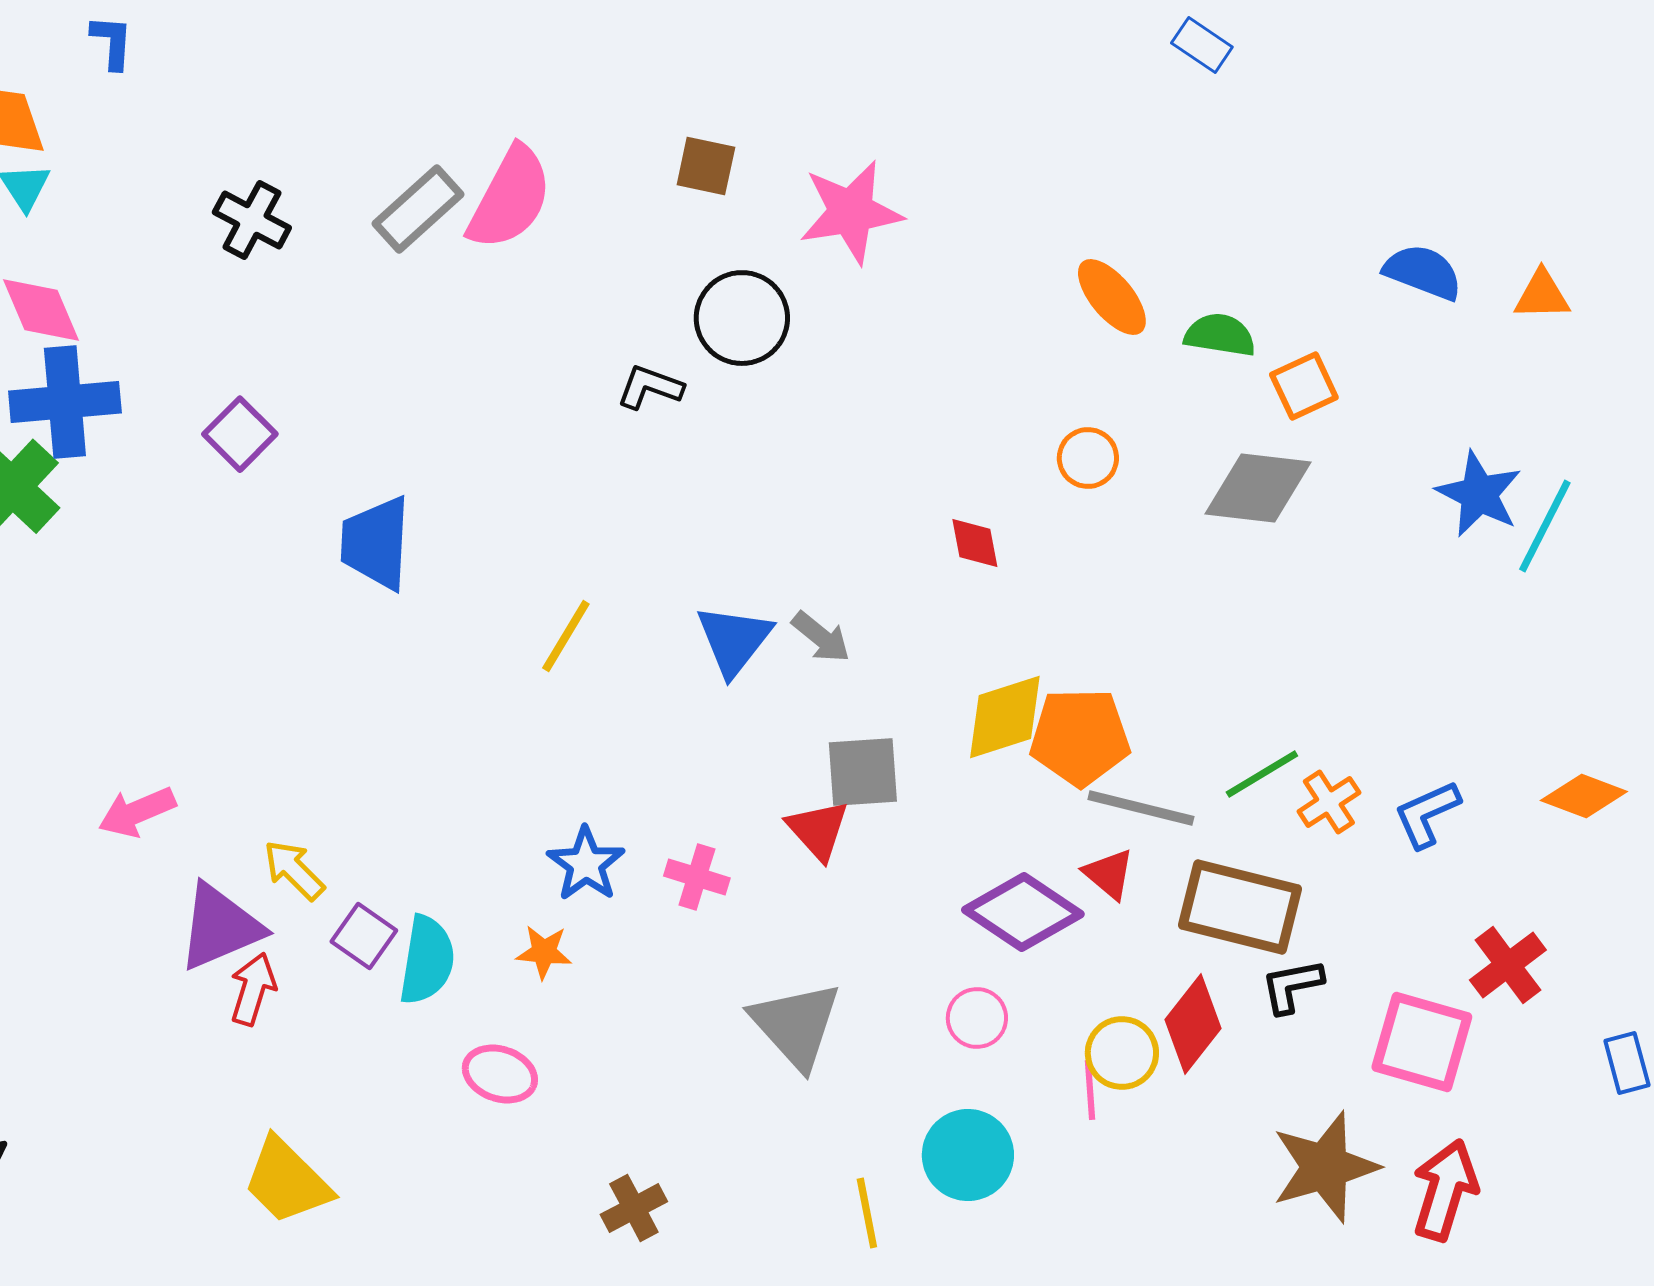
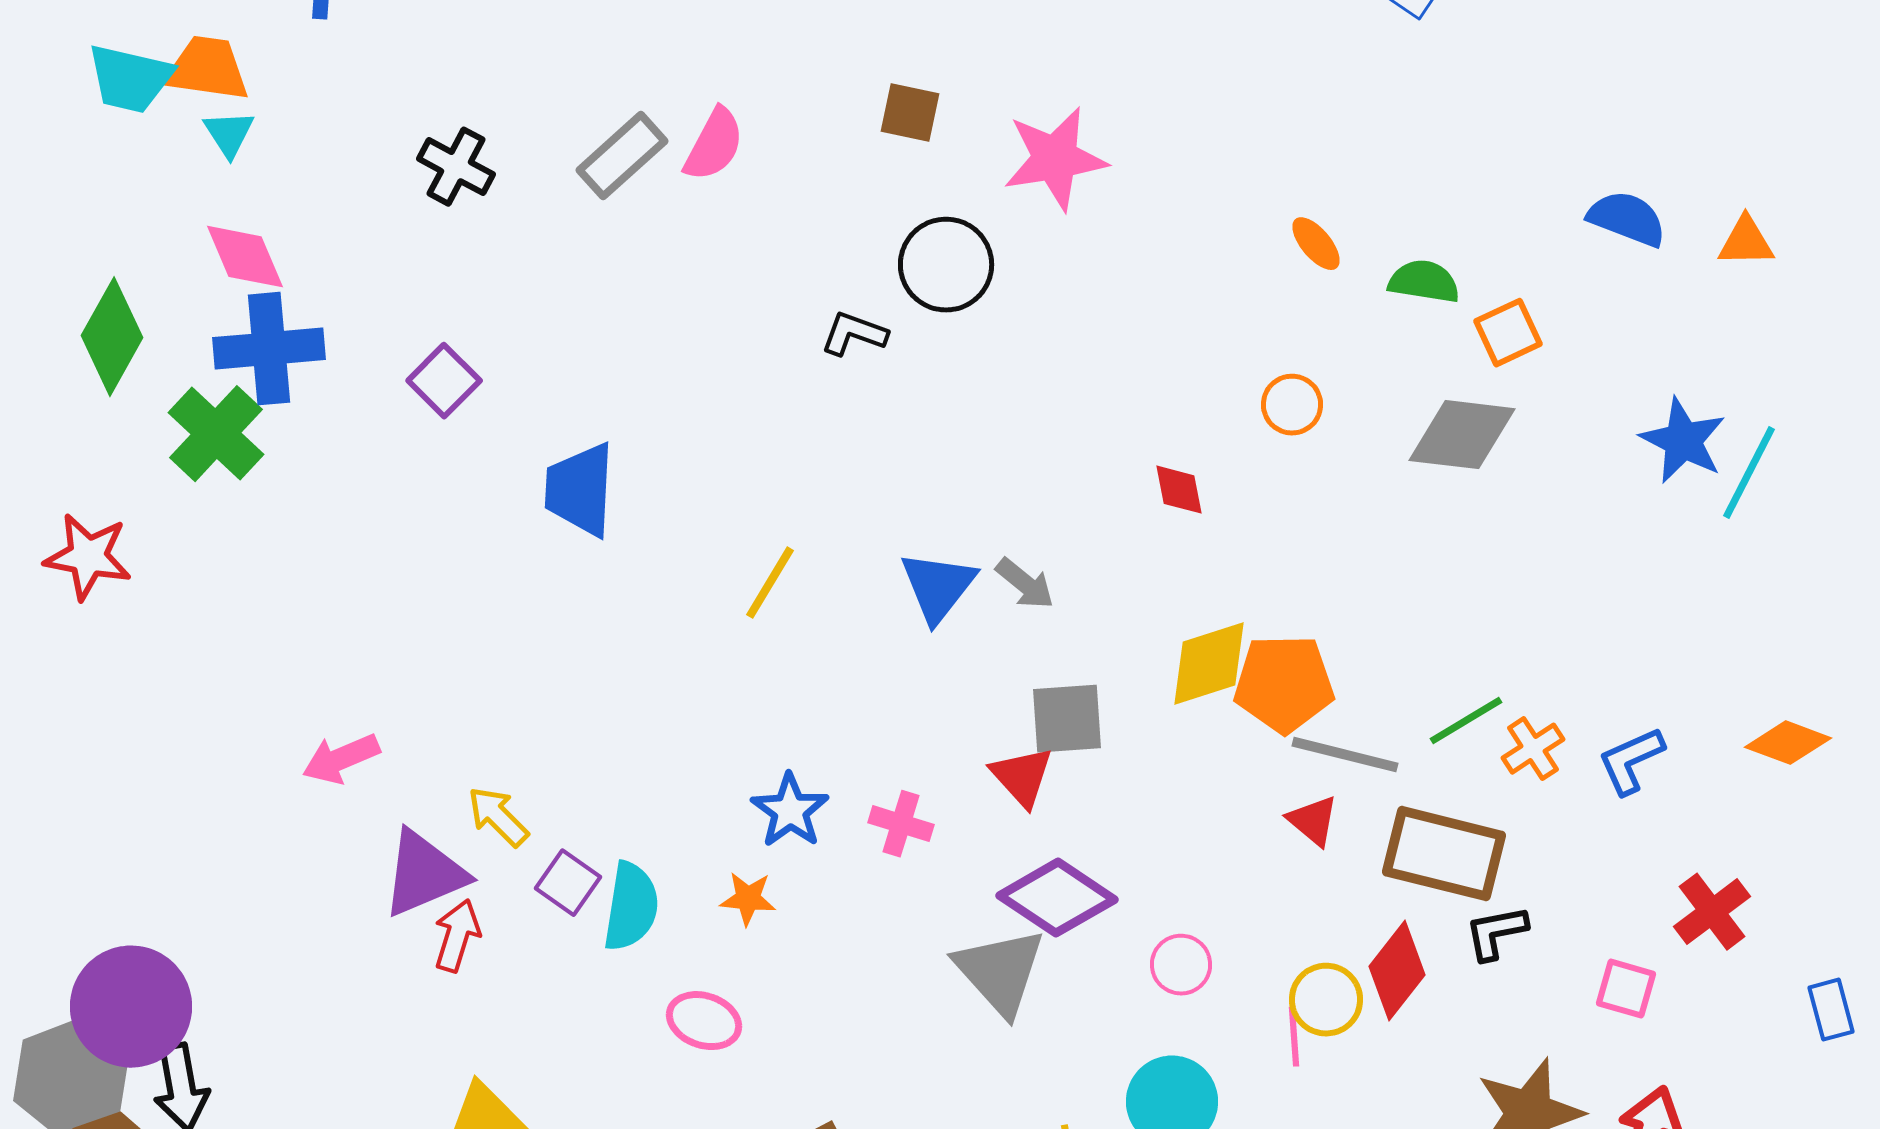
pink semicircle: (510, 198) -> (714, 145), size x0.7
orange ellipse: (1112, 297) -> (1316, 244), size x0.7
purple diamond: (1023, 912) -> (1057, 898), moved
pink square: (1422, 1042) -> (1626, 989), size x0.6

